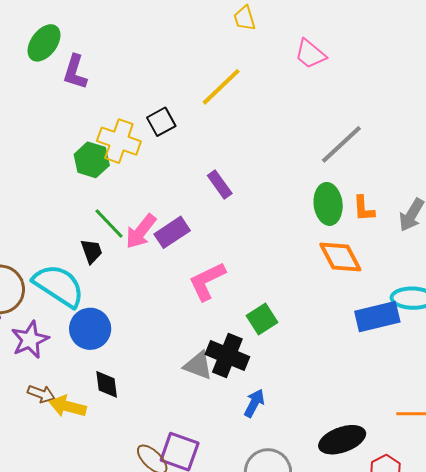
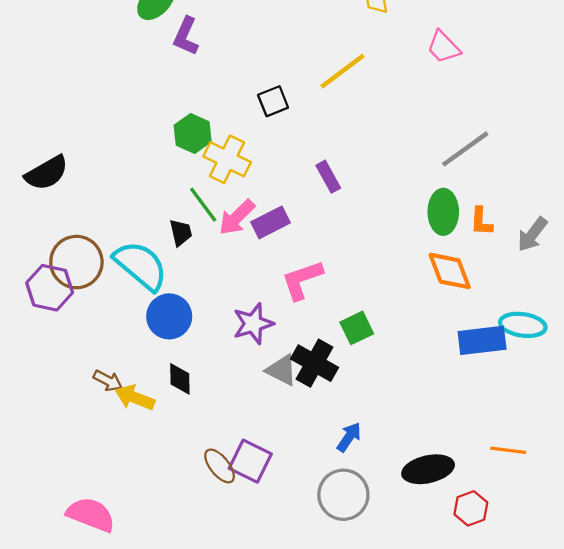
yellow cross: (119, 141) -> (227, 159), moved
purple star: (30, 340) -> (253, 324), moved
blue arrow: (254, 403) -> (349, 437), moved

